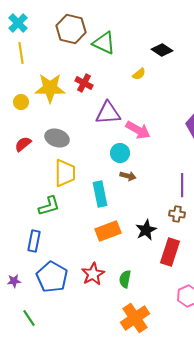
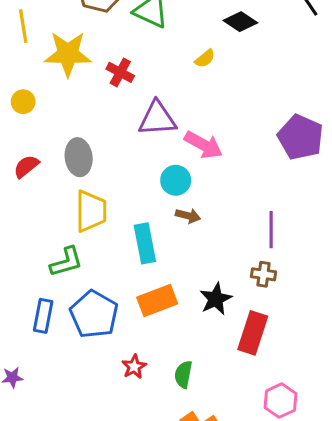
yellow star: (50, 88) -> (68, 54), moved
gray ellipse: (57, 138) -> (79, 157), turned 65
red star: (93, 274) -> (134, 367), size x0.7
blue pentagon: (52, 277) -> (94, 314), moved

